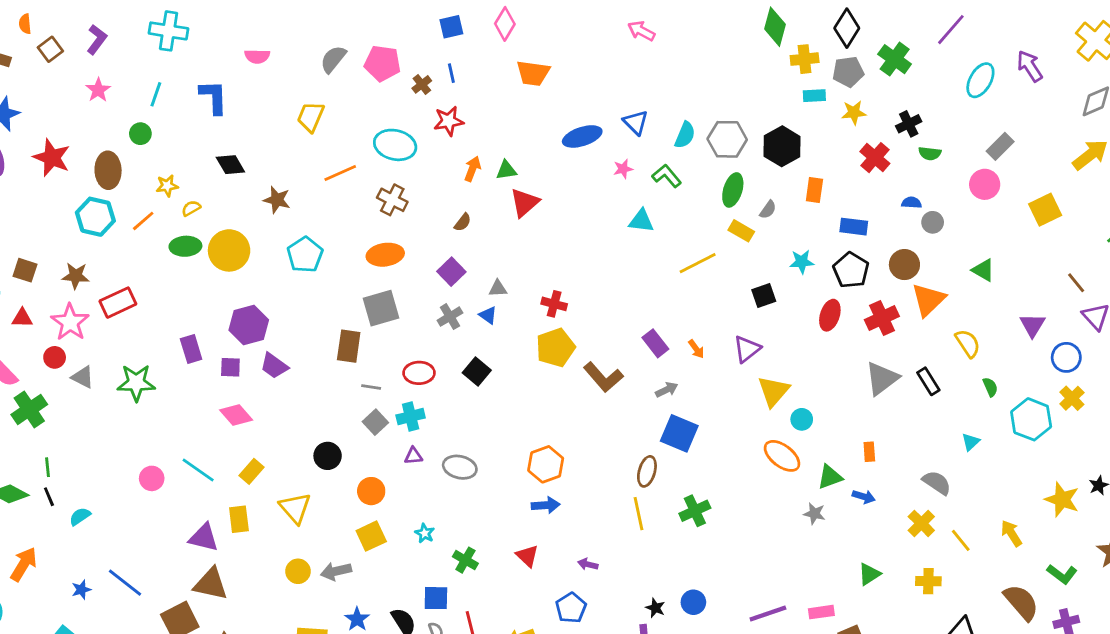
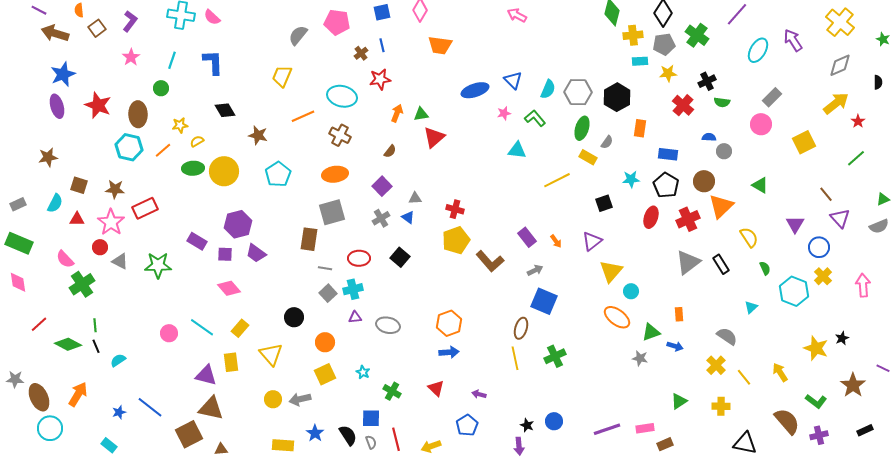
pink semicircle: (257, 56) -> (212, 17), moved, turned 42
pink pentagon: (382, 63) -> (337, 22), moved
purple rectangle: (191, 349) -> (197, 241), turned -42

